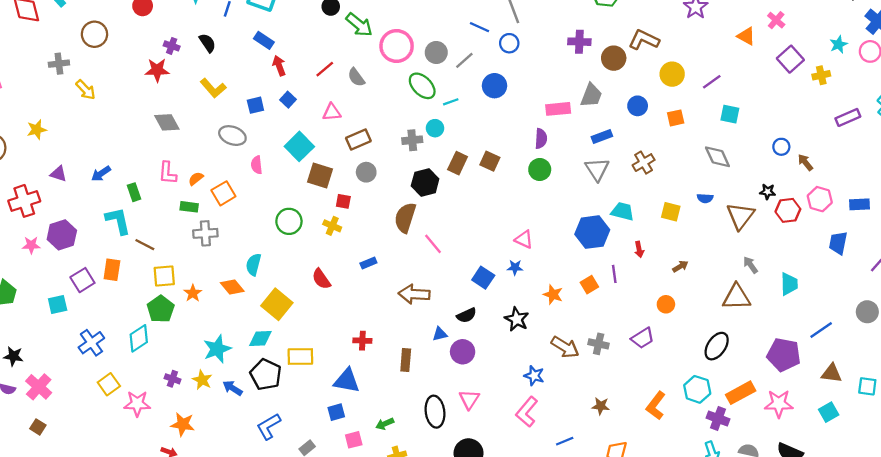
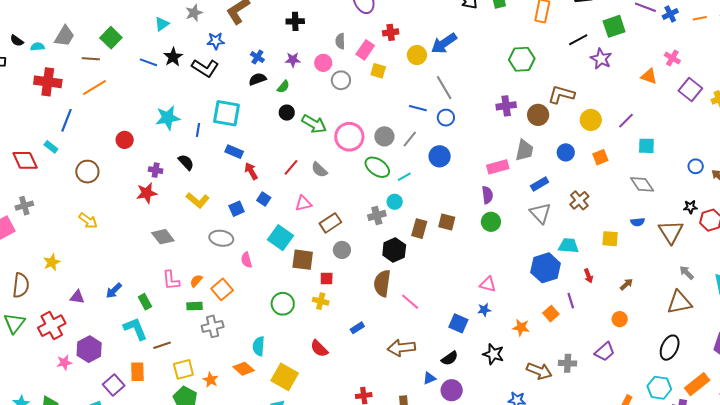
gray cross: (59, 64) -> (24, 206), moved
brown line: (145, 245) -> (162, 345), turned -36

